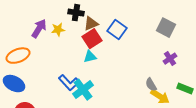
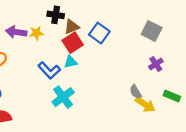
purple arrow: (39, 29) -> (16, 32), turned -114
blue L-shape: (69, 83) -> (49, 70), moved

